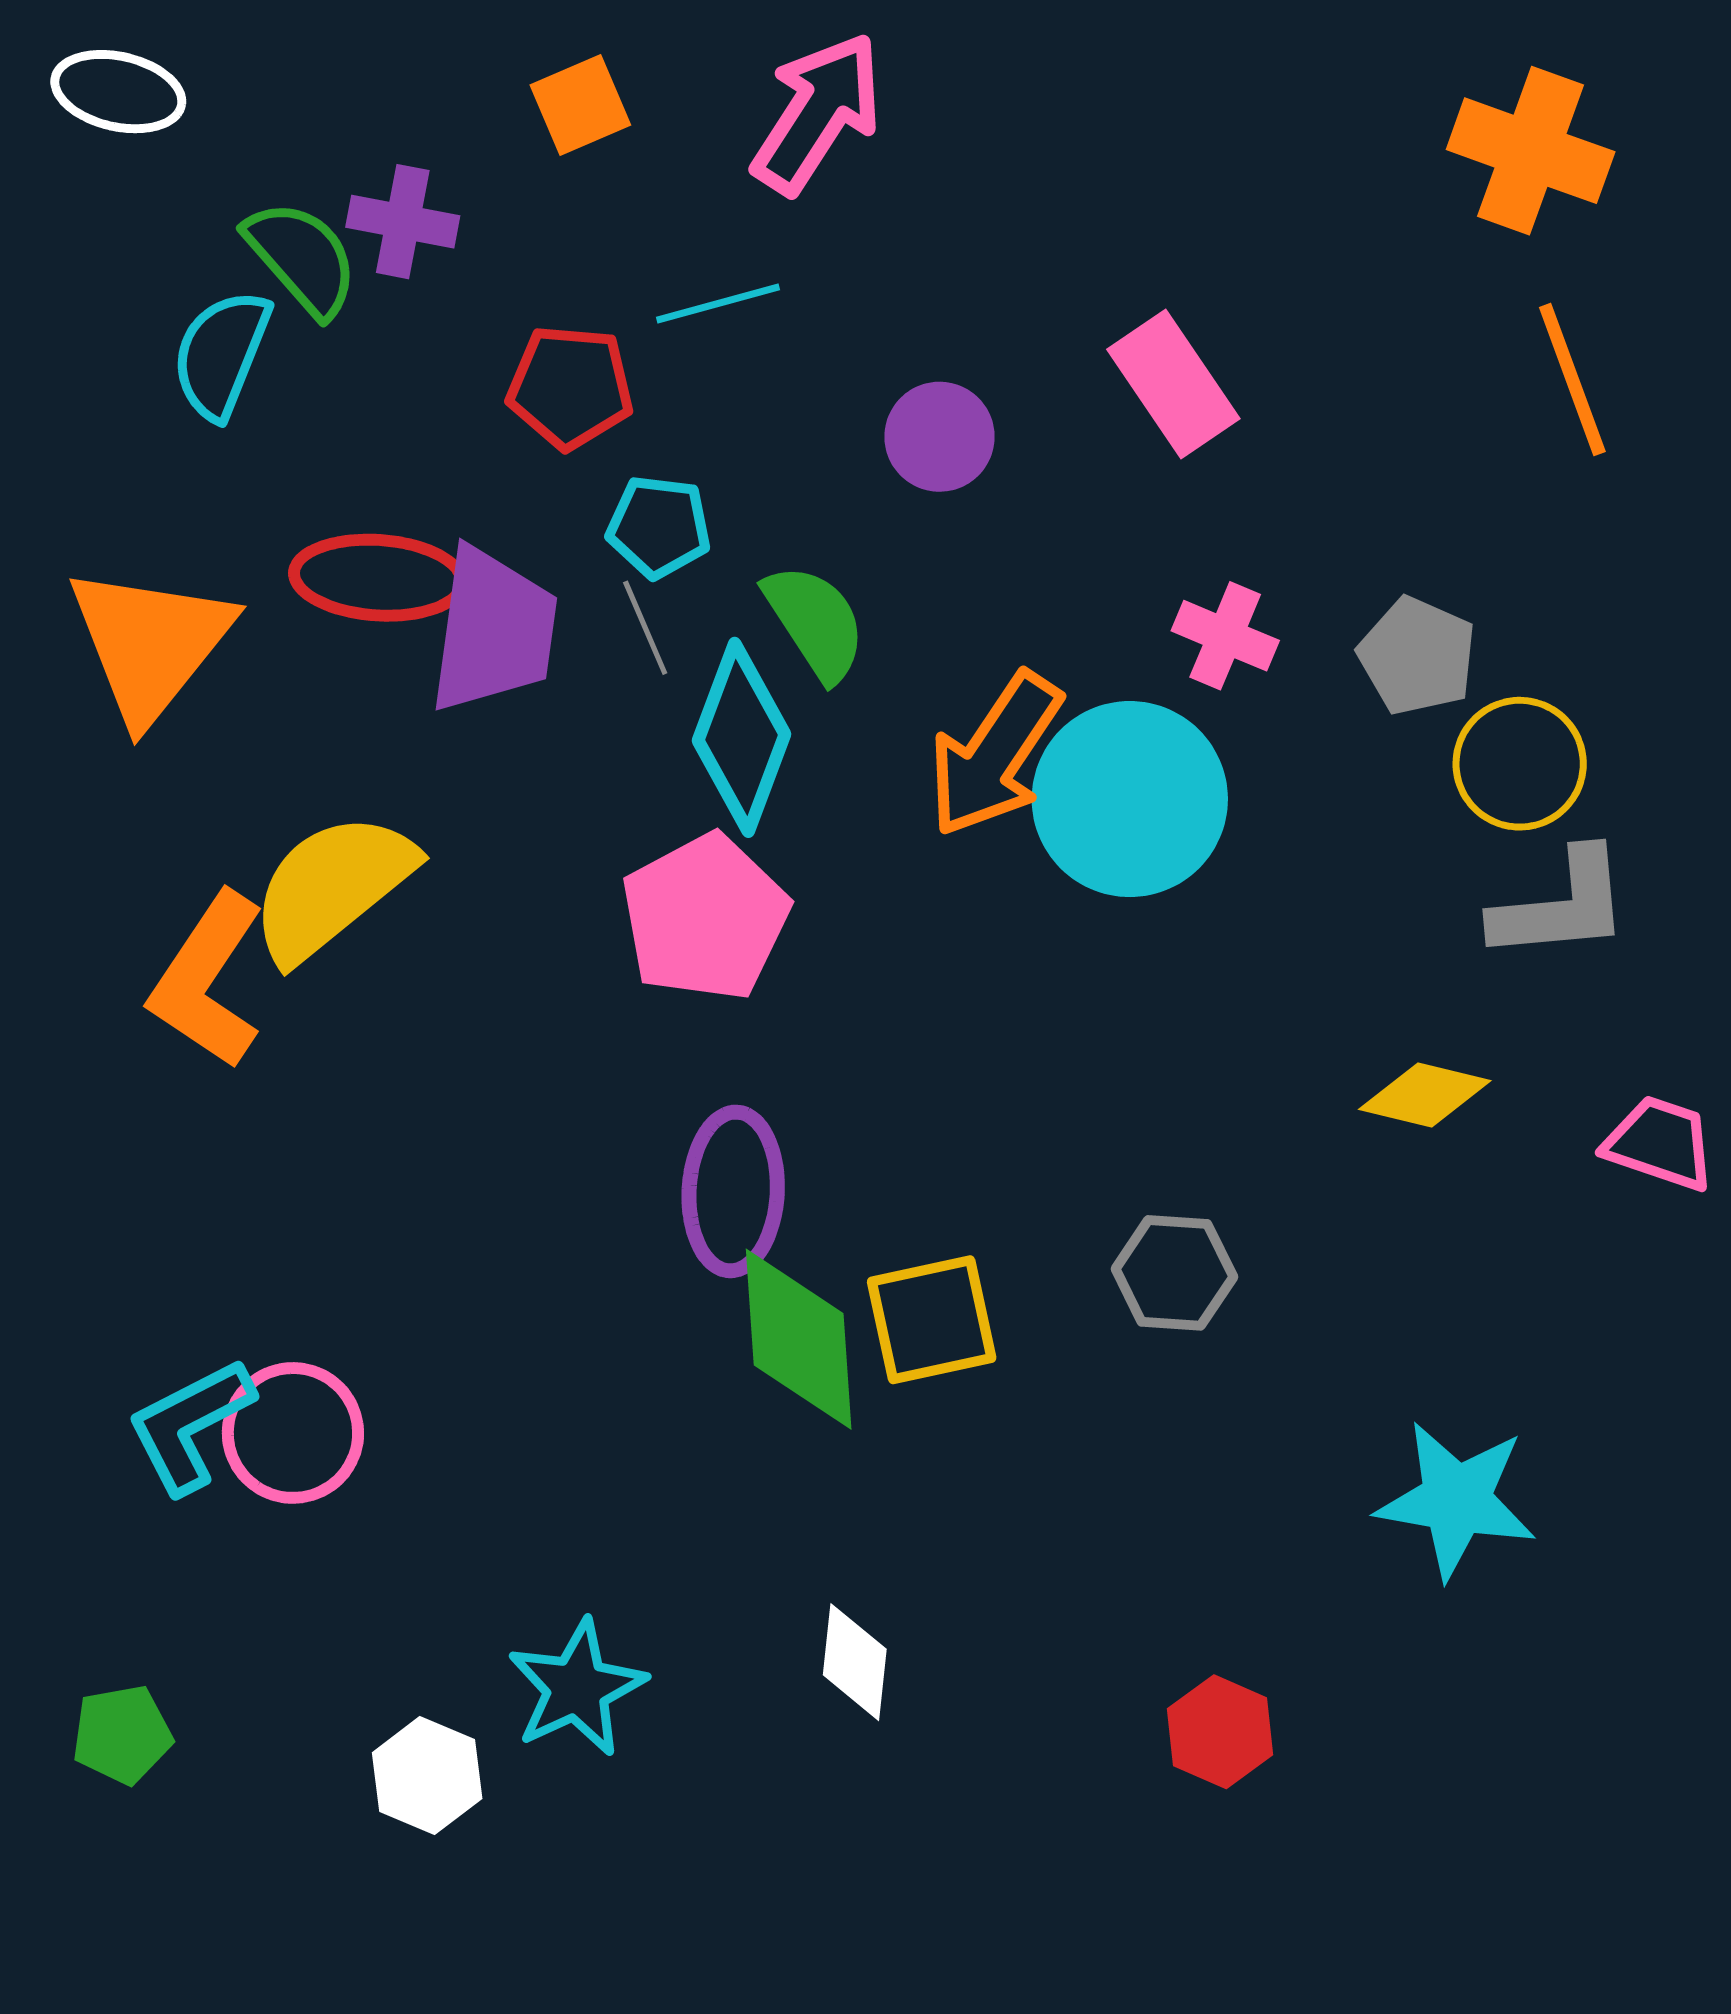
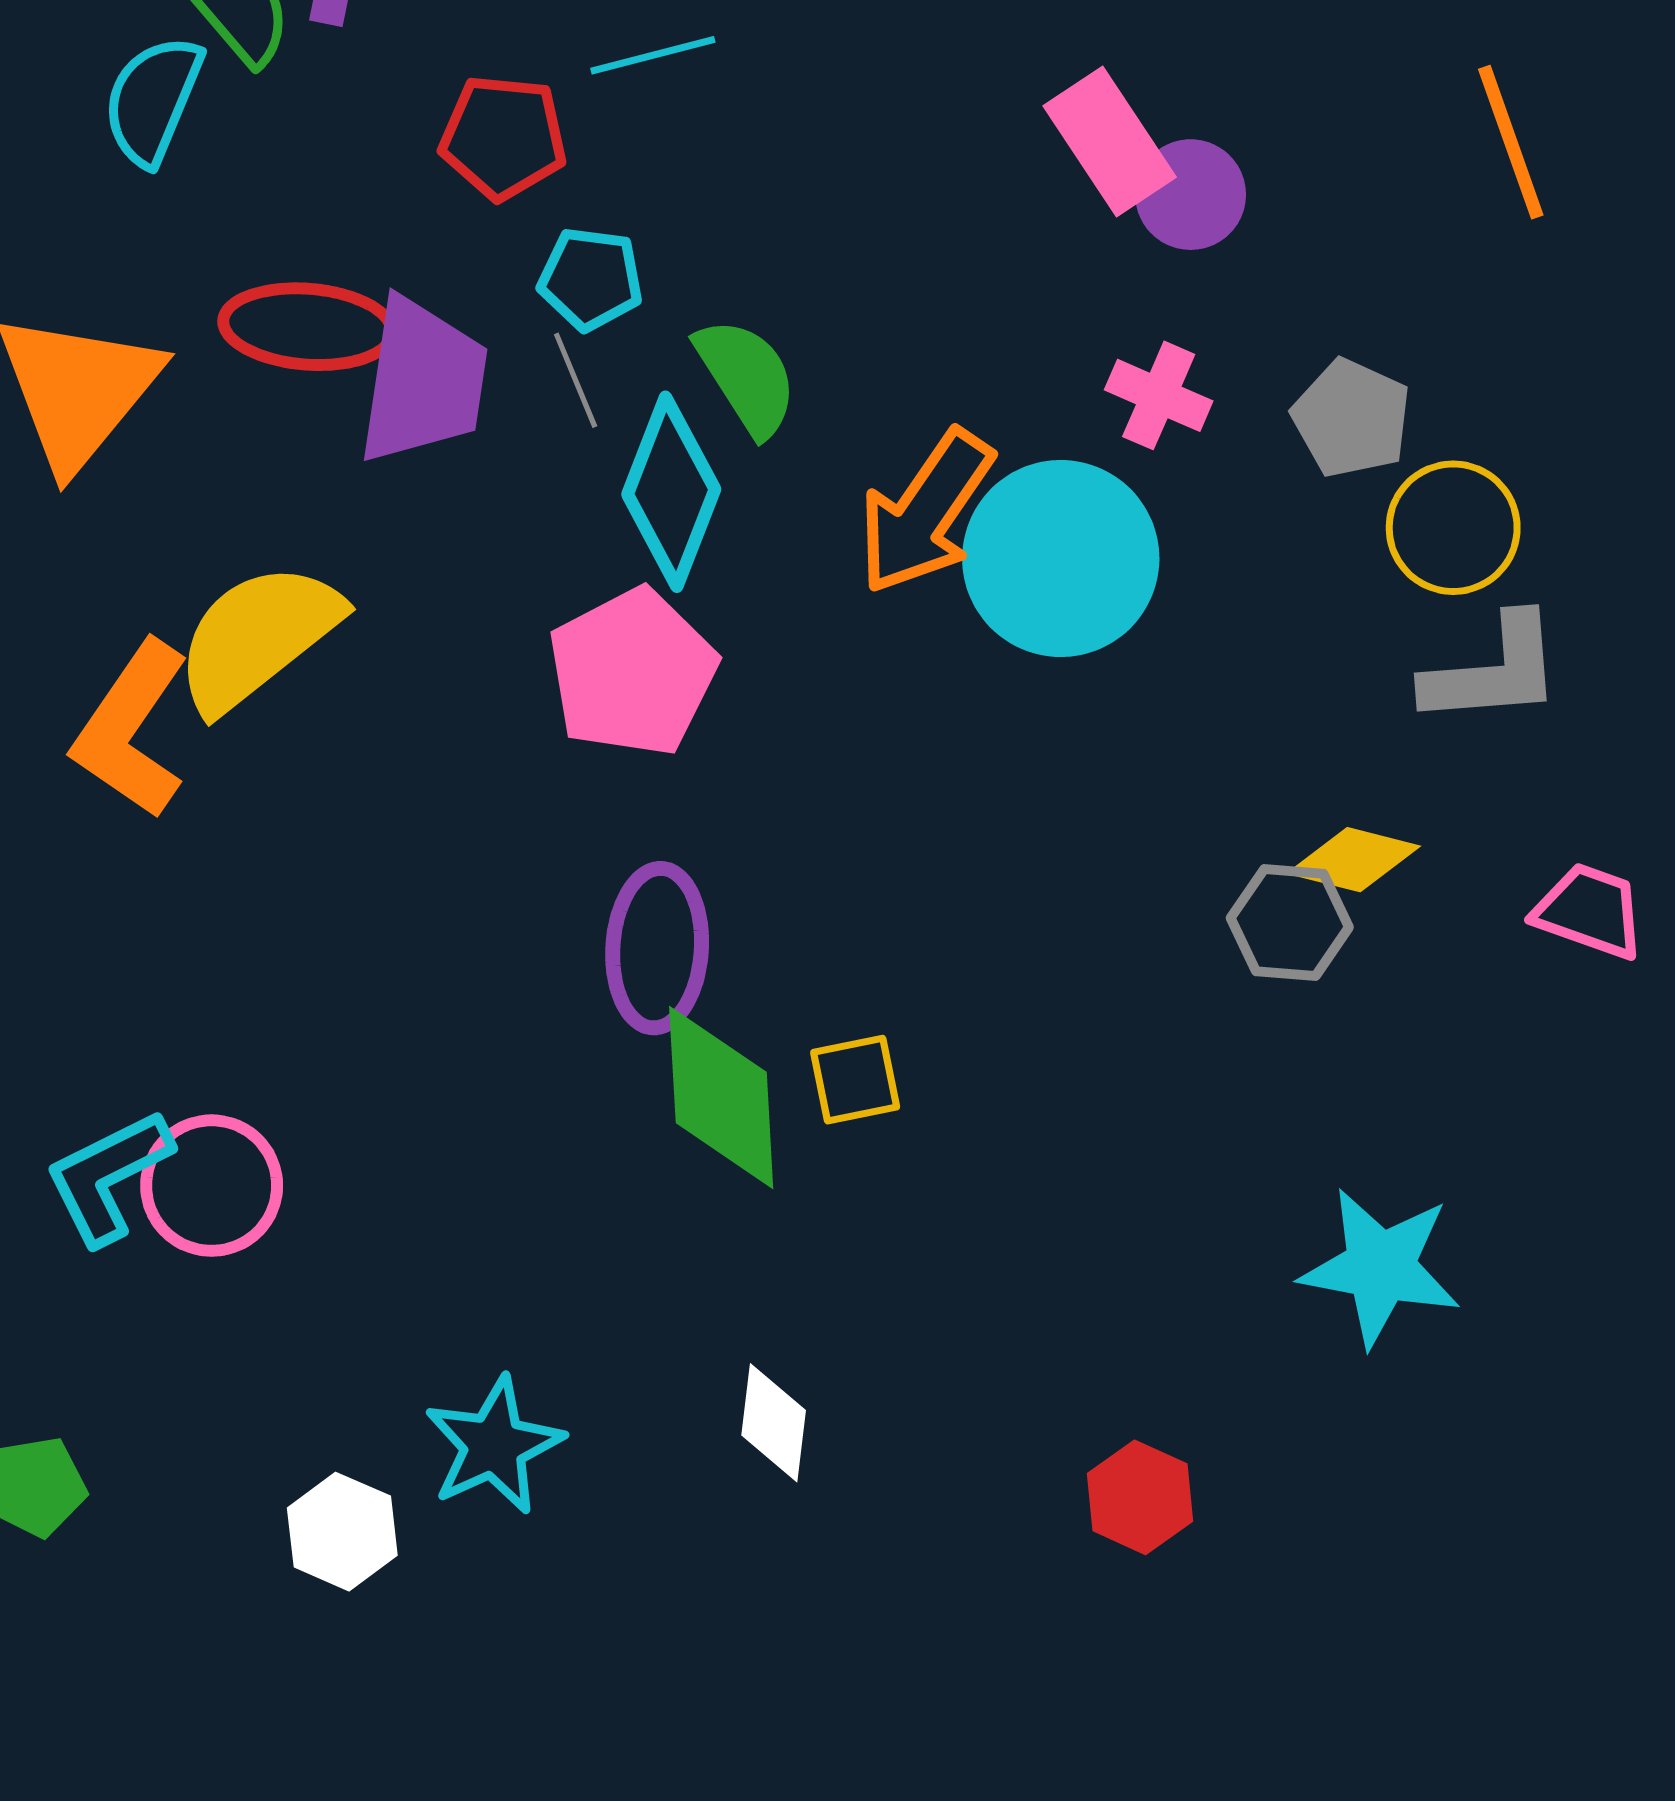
purple circle: (939, 437) -> (1191, 195), moved
gray hexagon: (1174, 1273) -> (1290, 922), moved
yellow square: (932, 1320) -> (855, 1080), size x0.7

